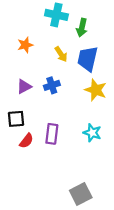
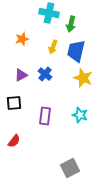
yellow arrow: (61, 54) -> (53, 47), turned 56
blue cross: (52, 85) -> (45, 74), turned -32
red semicircle: (26, 141) -> (14, 141), moved

